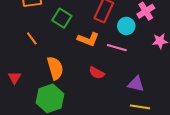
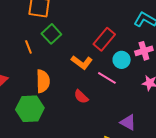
green square: (62, 18) -> (51, 34), moved
purple triangle: (136, 84) -> (128, 122), moved

